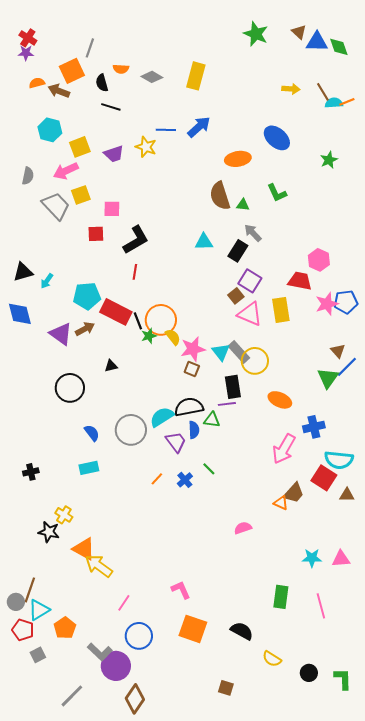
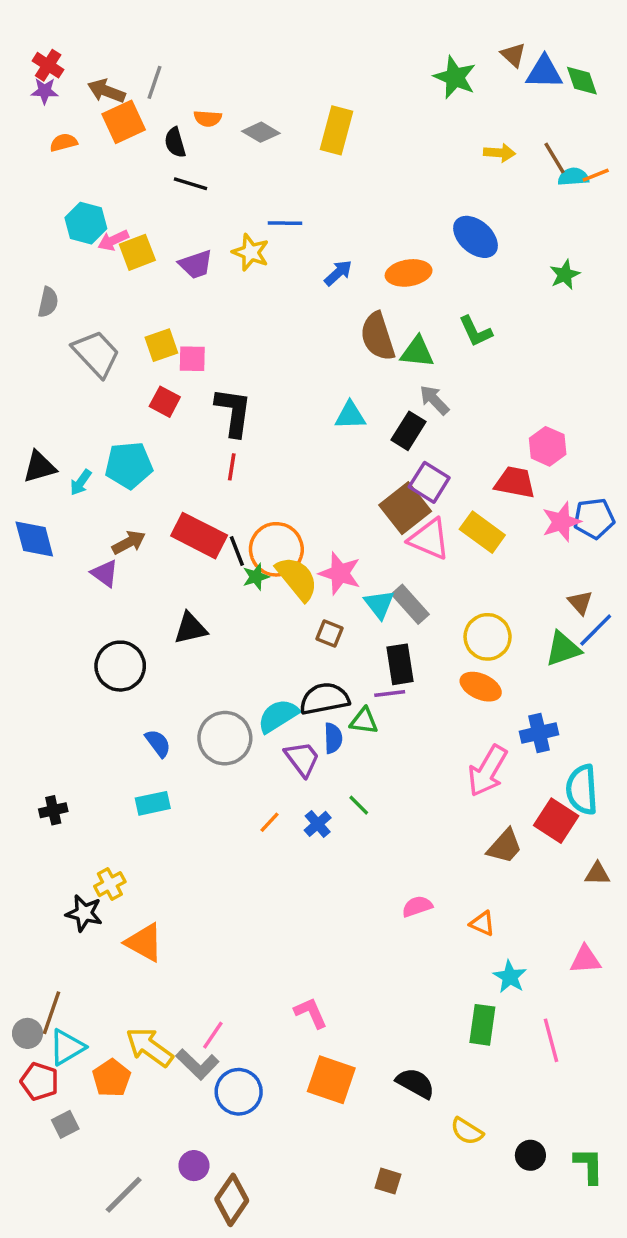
green star: (256, 34) -> (455, 77), moved
brown arrow: (59, 91) -> (106, 91), moved
blue arrow: (199, 127) -> (338, 273), moved, size x0.7
pink arrow: (66, 171) -> (113, 240), moved, size x0.7
yellow square: (81, 195) -> (161, 345), moved
green triangle: (243, 205) -> (417, 352), size x1.5
red square: (96, 234) -> (165, 402), turned 30
black L-shape: (136, 240) -> (233, 412), turned -52
cyan pentagon: (87, 296) -> (129, 465), moved
brown square: (236, 296) -> (405, 508), size x1.8
yellow rectangle: (281, 310) -> (482, 532), turned -45
brown arrow: (85, 329) -> (129, 542), moved
purple triangle: (61, 334) -> (105, 573), size x0.7
yellow semicircle: (173, 337) -> (297, 578), size x1.6
pink star: (193, 349) -> (340, 573), moved, turned 30
yellow circle: (255, 361) -> (488, 637), moved
black triangle: (111, 366) -> (191, 628), size x1.5
green triangle: (328, 378) -> (563, 649), turned 35
cyan semicircle: (339, 460) -> (582, 790), turned 80
brown triangle: (347, 495) -> (597, 874), moved
orange triangle: (281, 503) -> (482, 924), moved
yellow cross: (64, 515) -> (110, 884), turned 30
cyan star: (312, 558) -> (510, 977), moved, turned 30
yellow arrow: (99, 566) -> (149, 1047), moved
gray L-shape: (100, 652) -> (197, 1064), moved
purple circle: (116, 666) -> (194, 1166), moved, size x0.6

